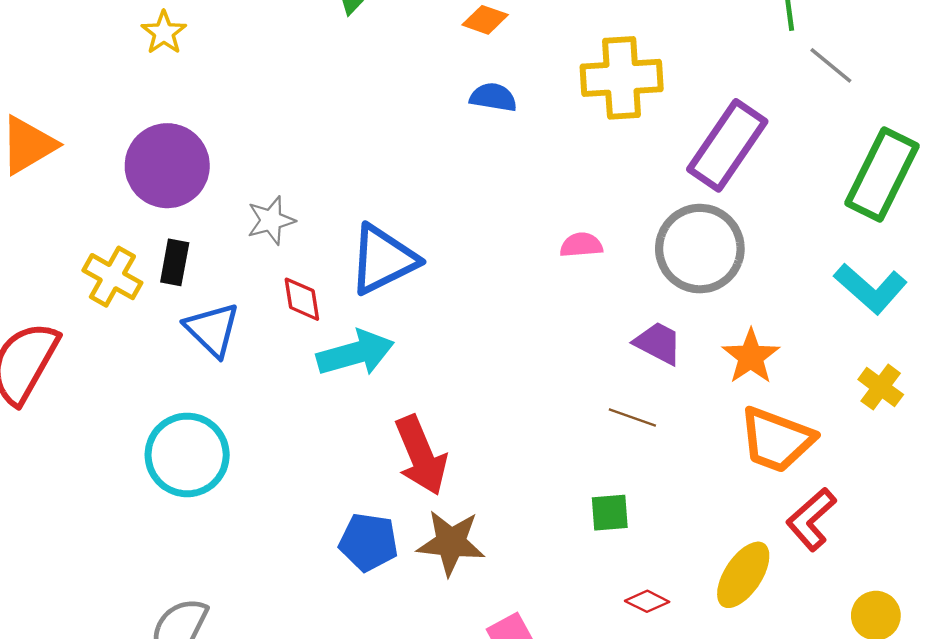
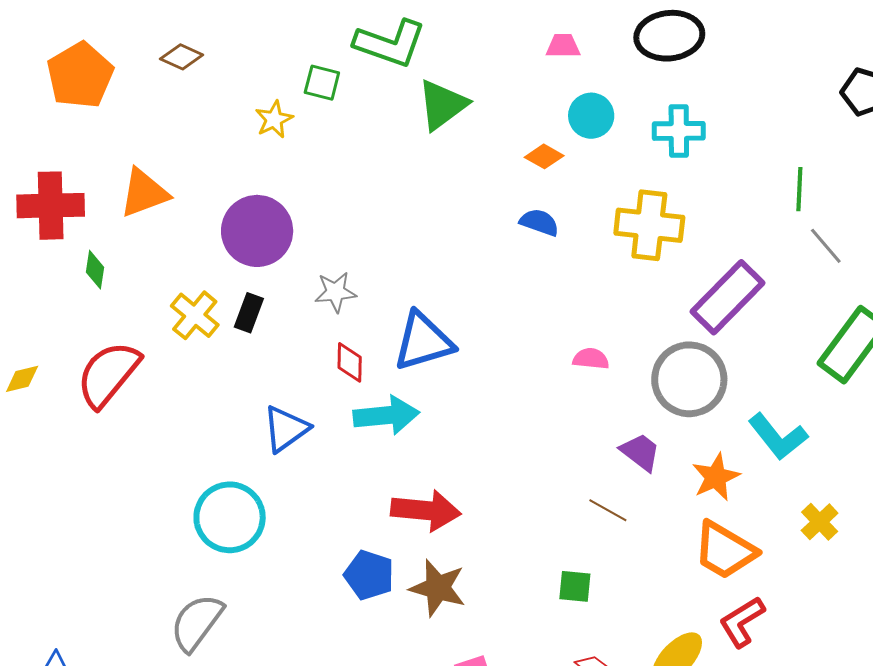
cyan L-shape: (871, 288) -> (778, 437), moved
blue triangle: (212, 329) -> (286, 429), moved, turned 30
cyan circle: (187, 455) -> (230, 517), moved
red arrow: (421, 455) -> (426, 510), turned -72

